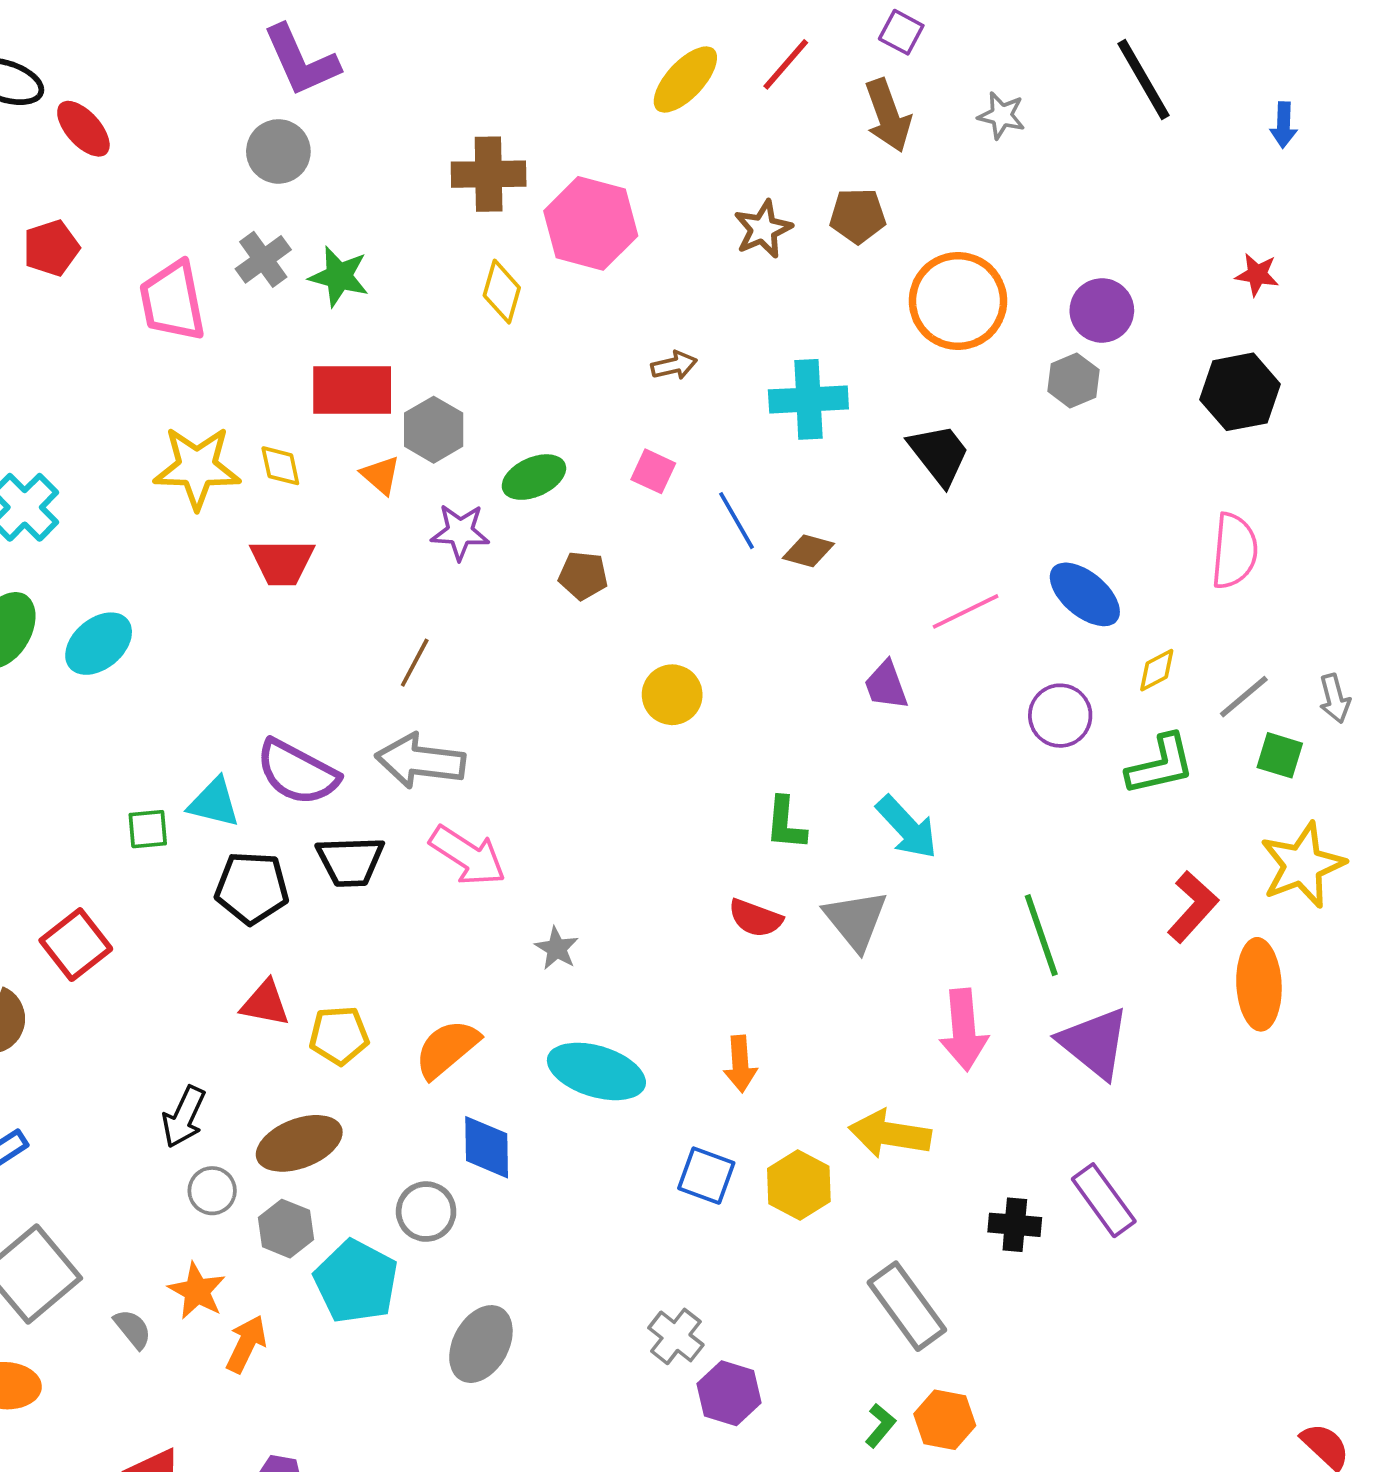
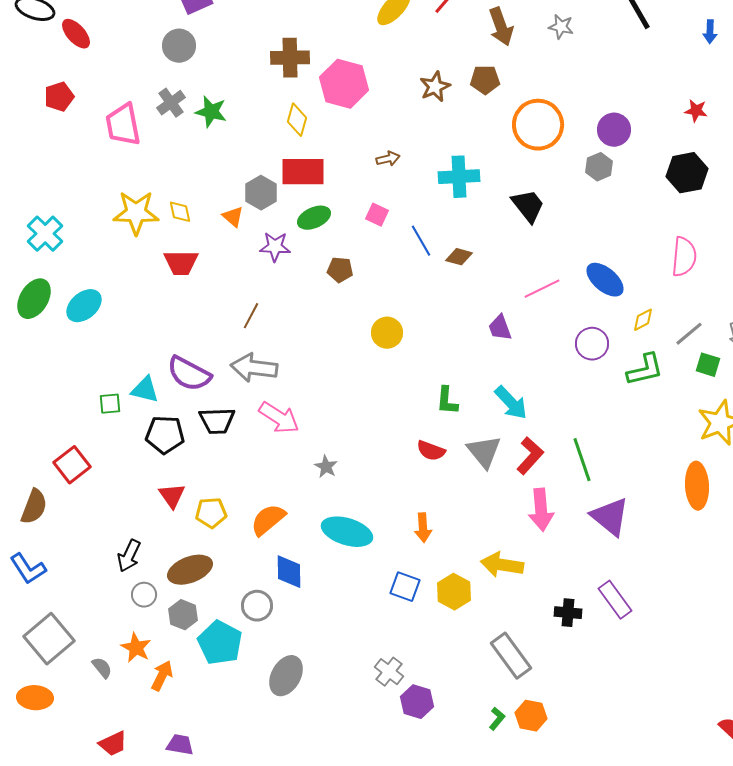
red rectangle: (352, 390) -> (303, 172), moved
red L-shape: (1193, 907) -> (530, 456), moved
red triangle: (265, 1003) -> (172, 496), turned 44

